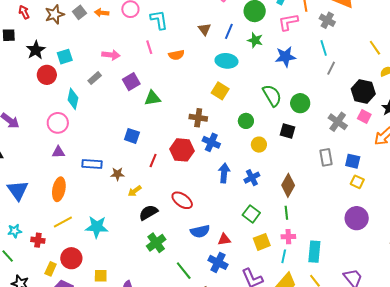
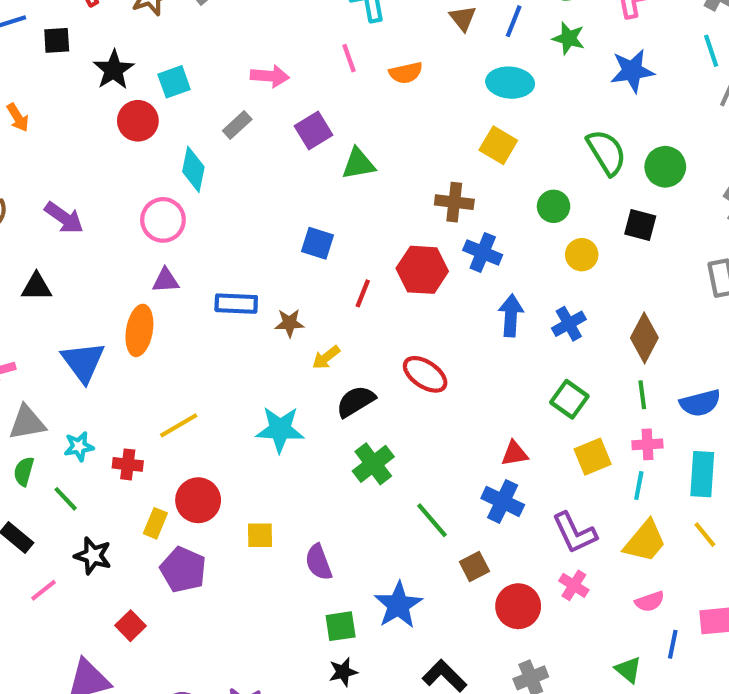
orange ellipse: (59, 189) -> (139, 330), moved
cyan star: (97, 227) -> (280, 429), moved
blue semicircle: (200, 231) -> (700, 403), moved

